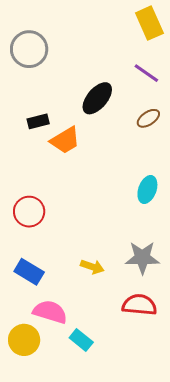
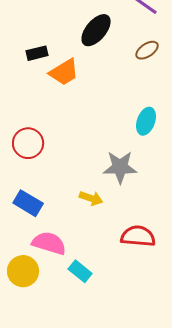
gray star: (142, 258) -> (120, 167), moved

